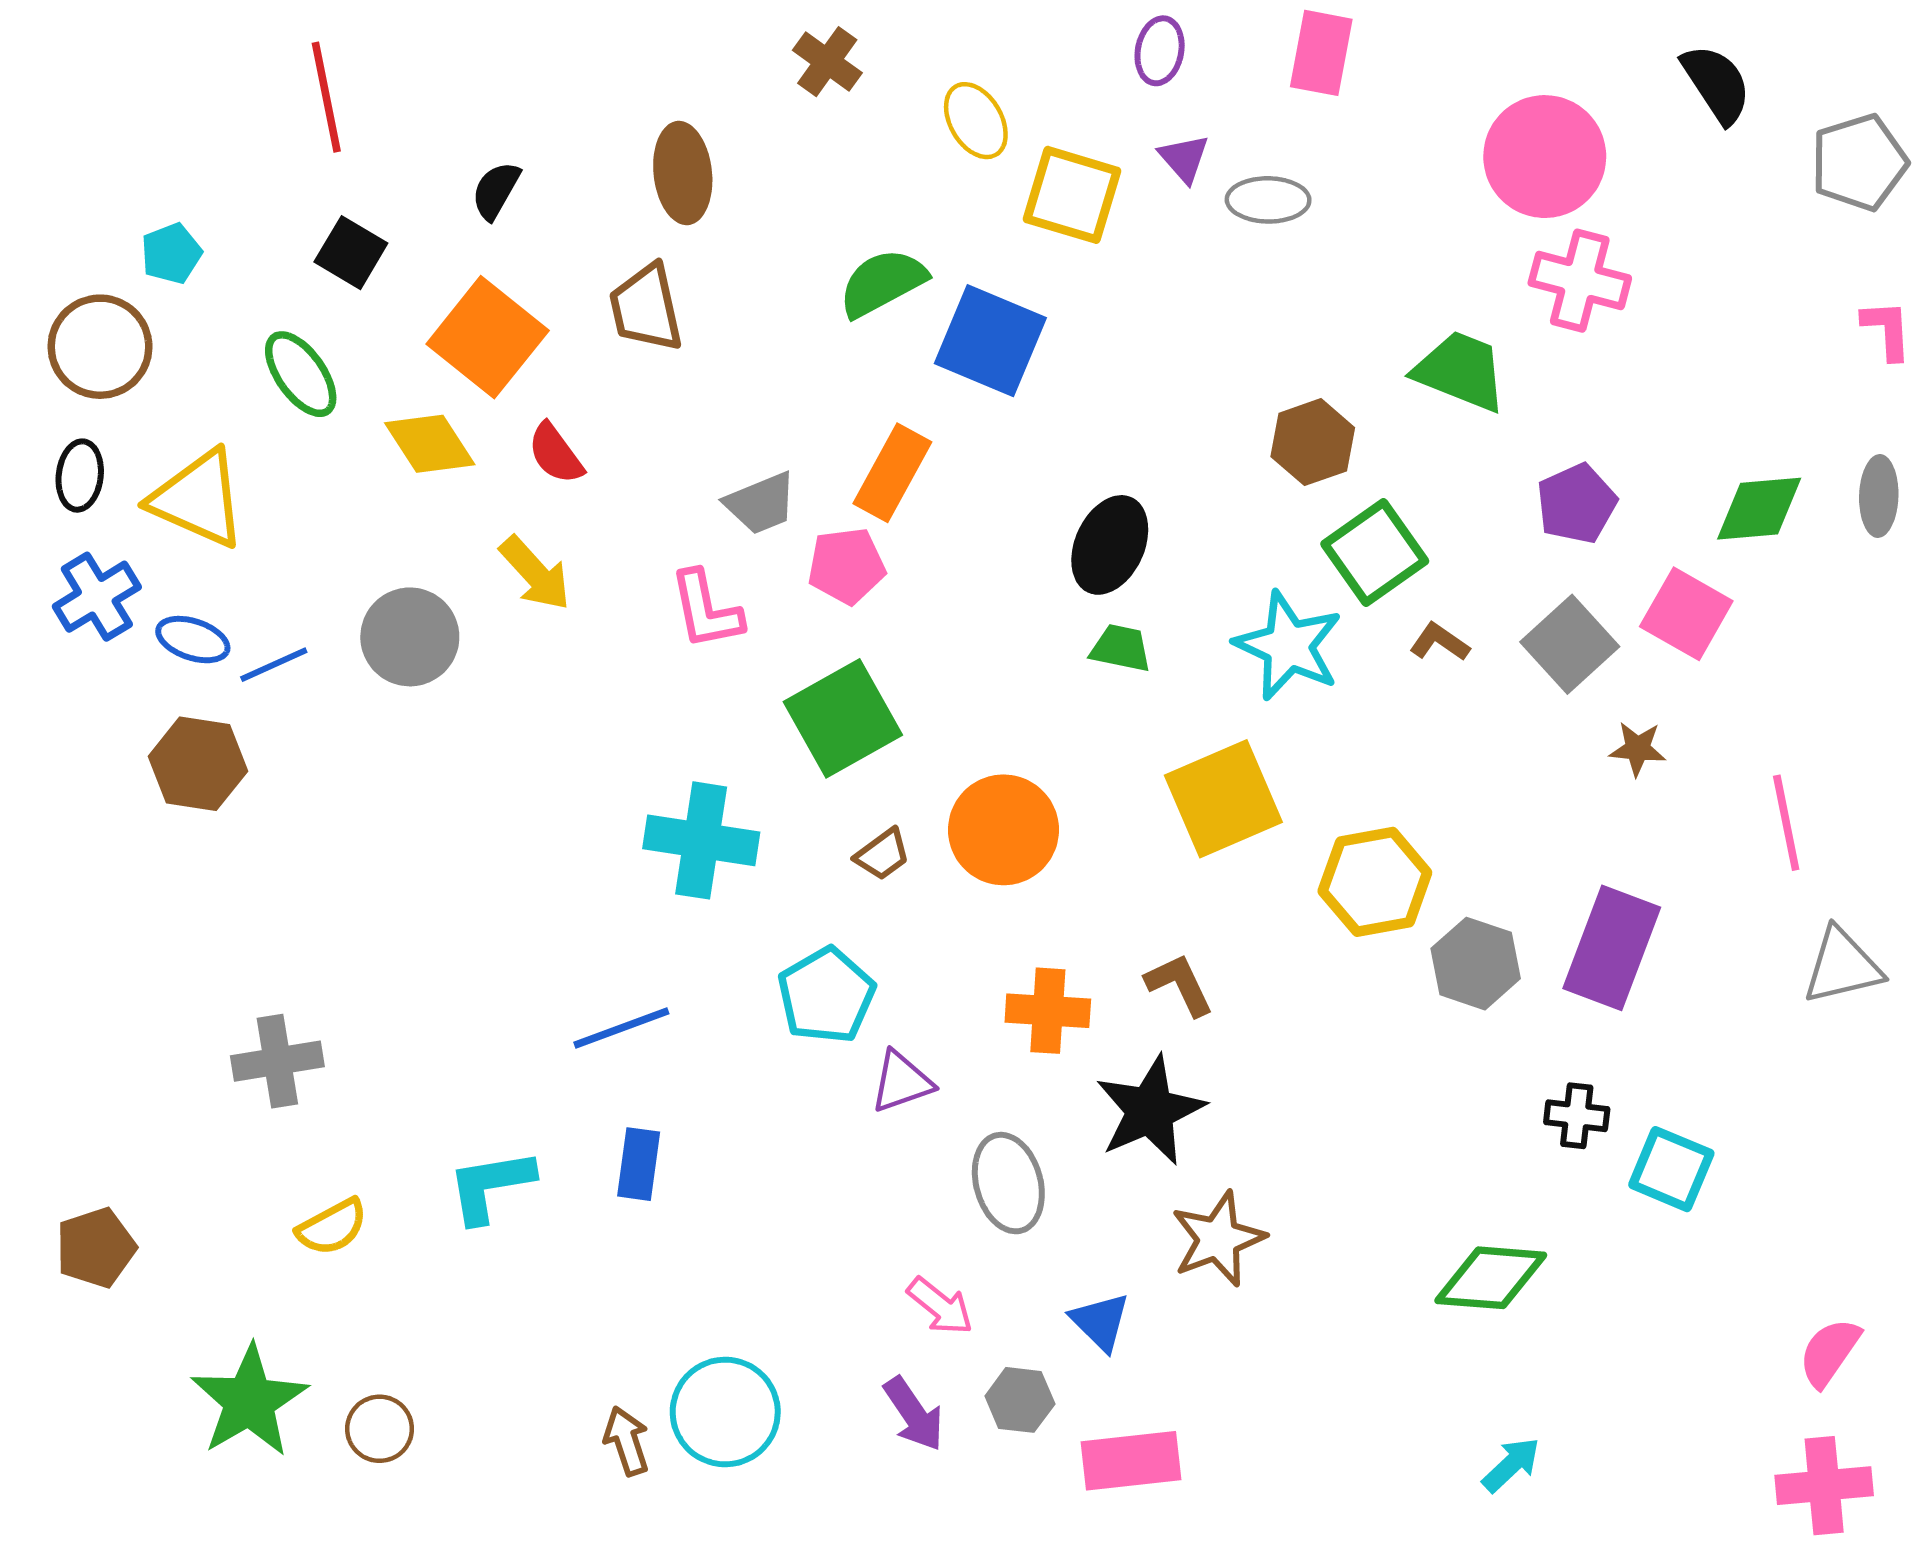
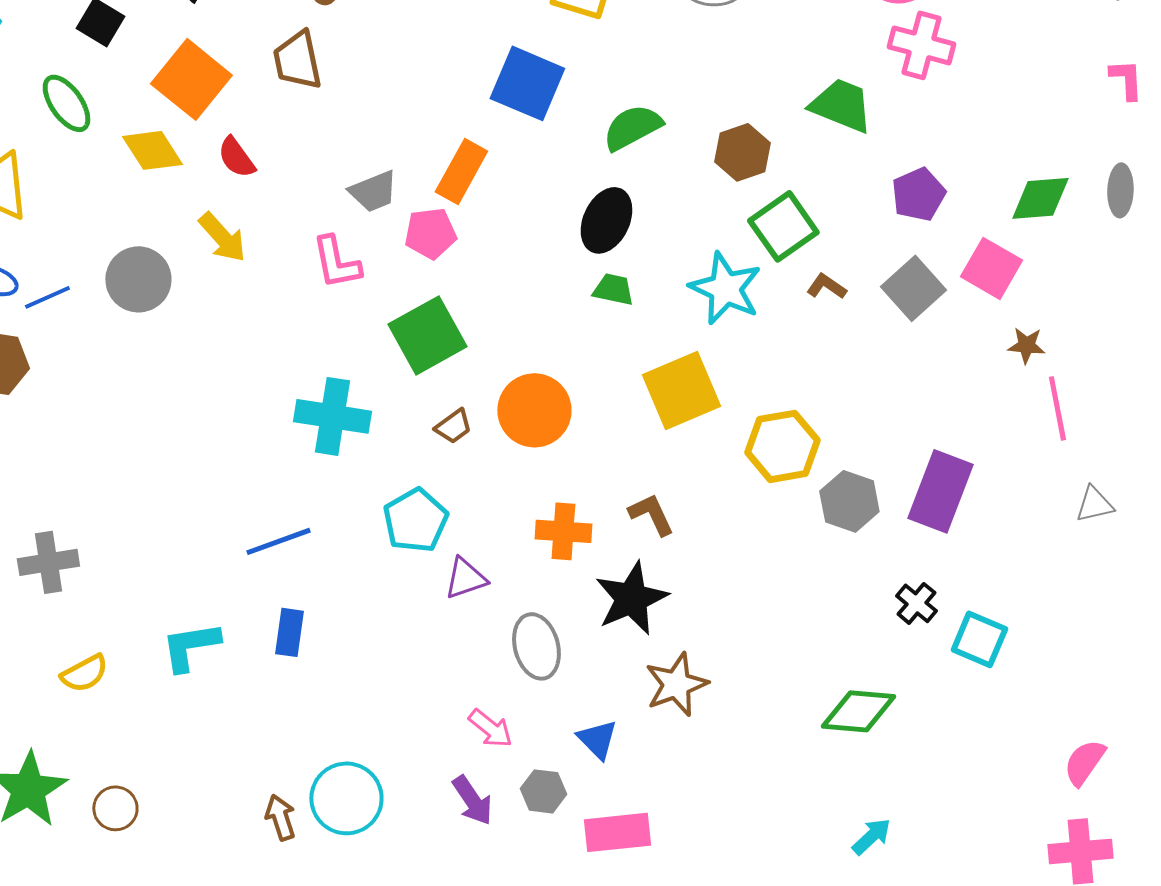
green semicircle: (882, 283) -> (632, 127), moved
brown star: (1638, 749) -> (1026, 345), moved
gray triangle: (1842, 966) -> (1094, 504), size x0.7
black cross: (1577, 1116) -> (916, 603), turned 33

